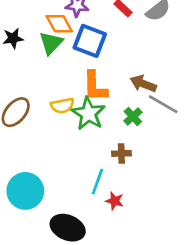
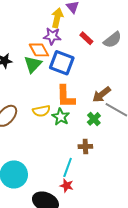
brown arrow: (143, 84) -> (102, 94), turned -60
green star: (88, 114) -> (61, 117), size x0.7
red star: (115, 201) -> (67, 186), moved

